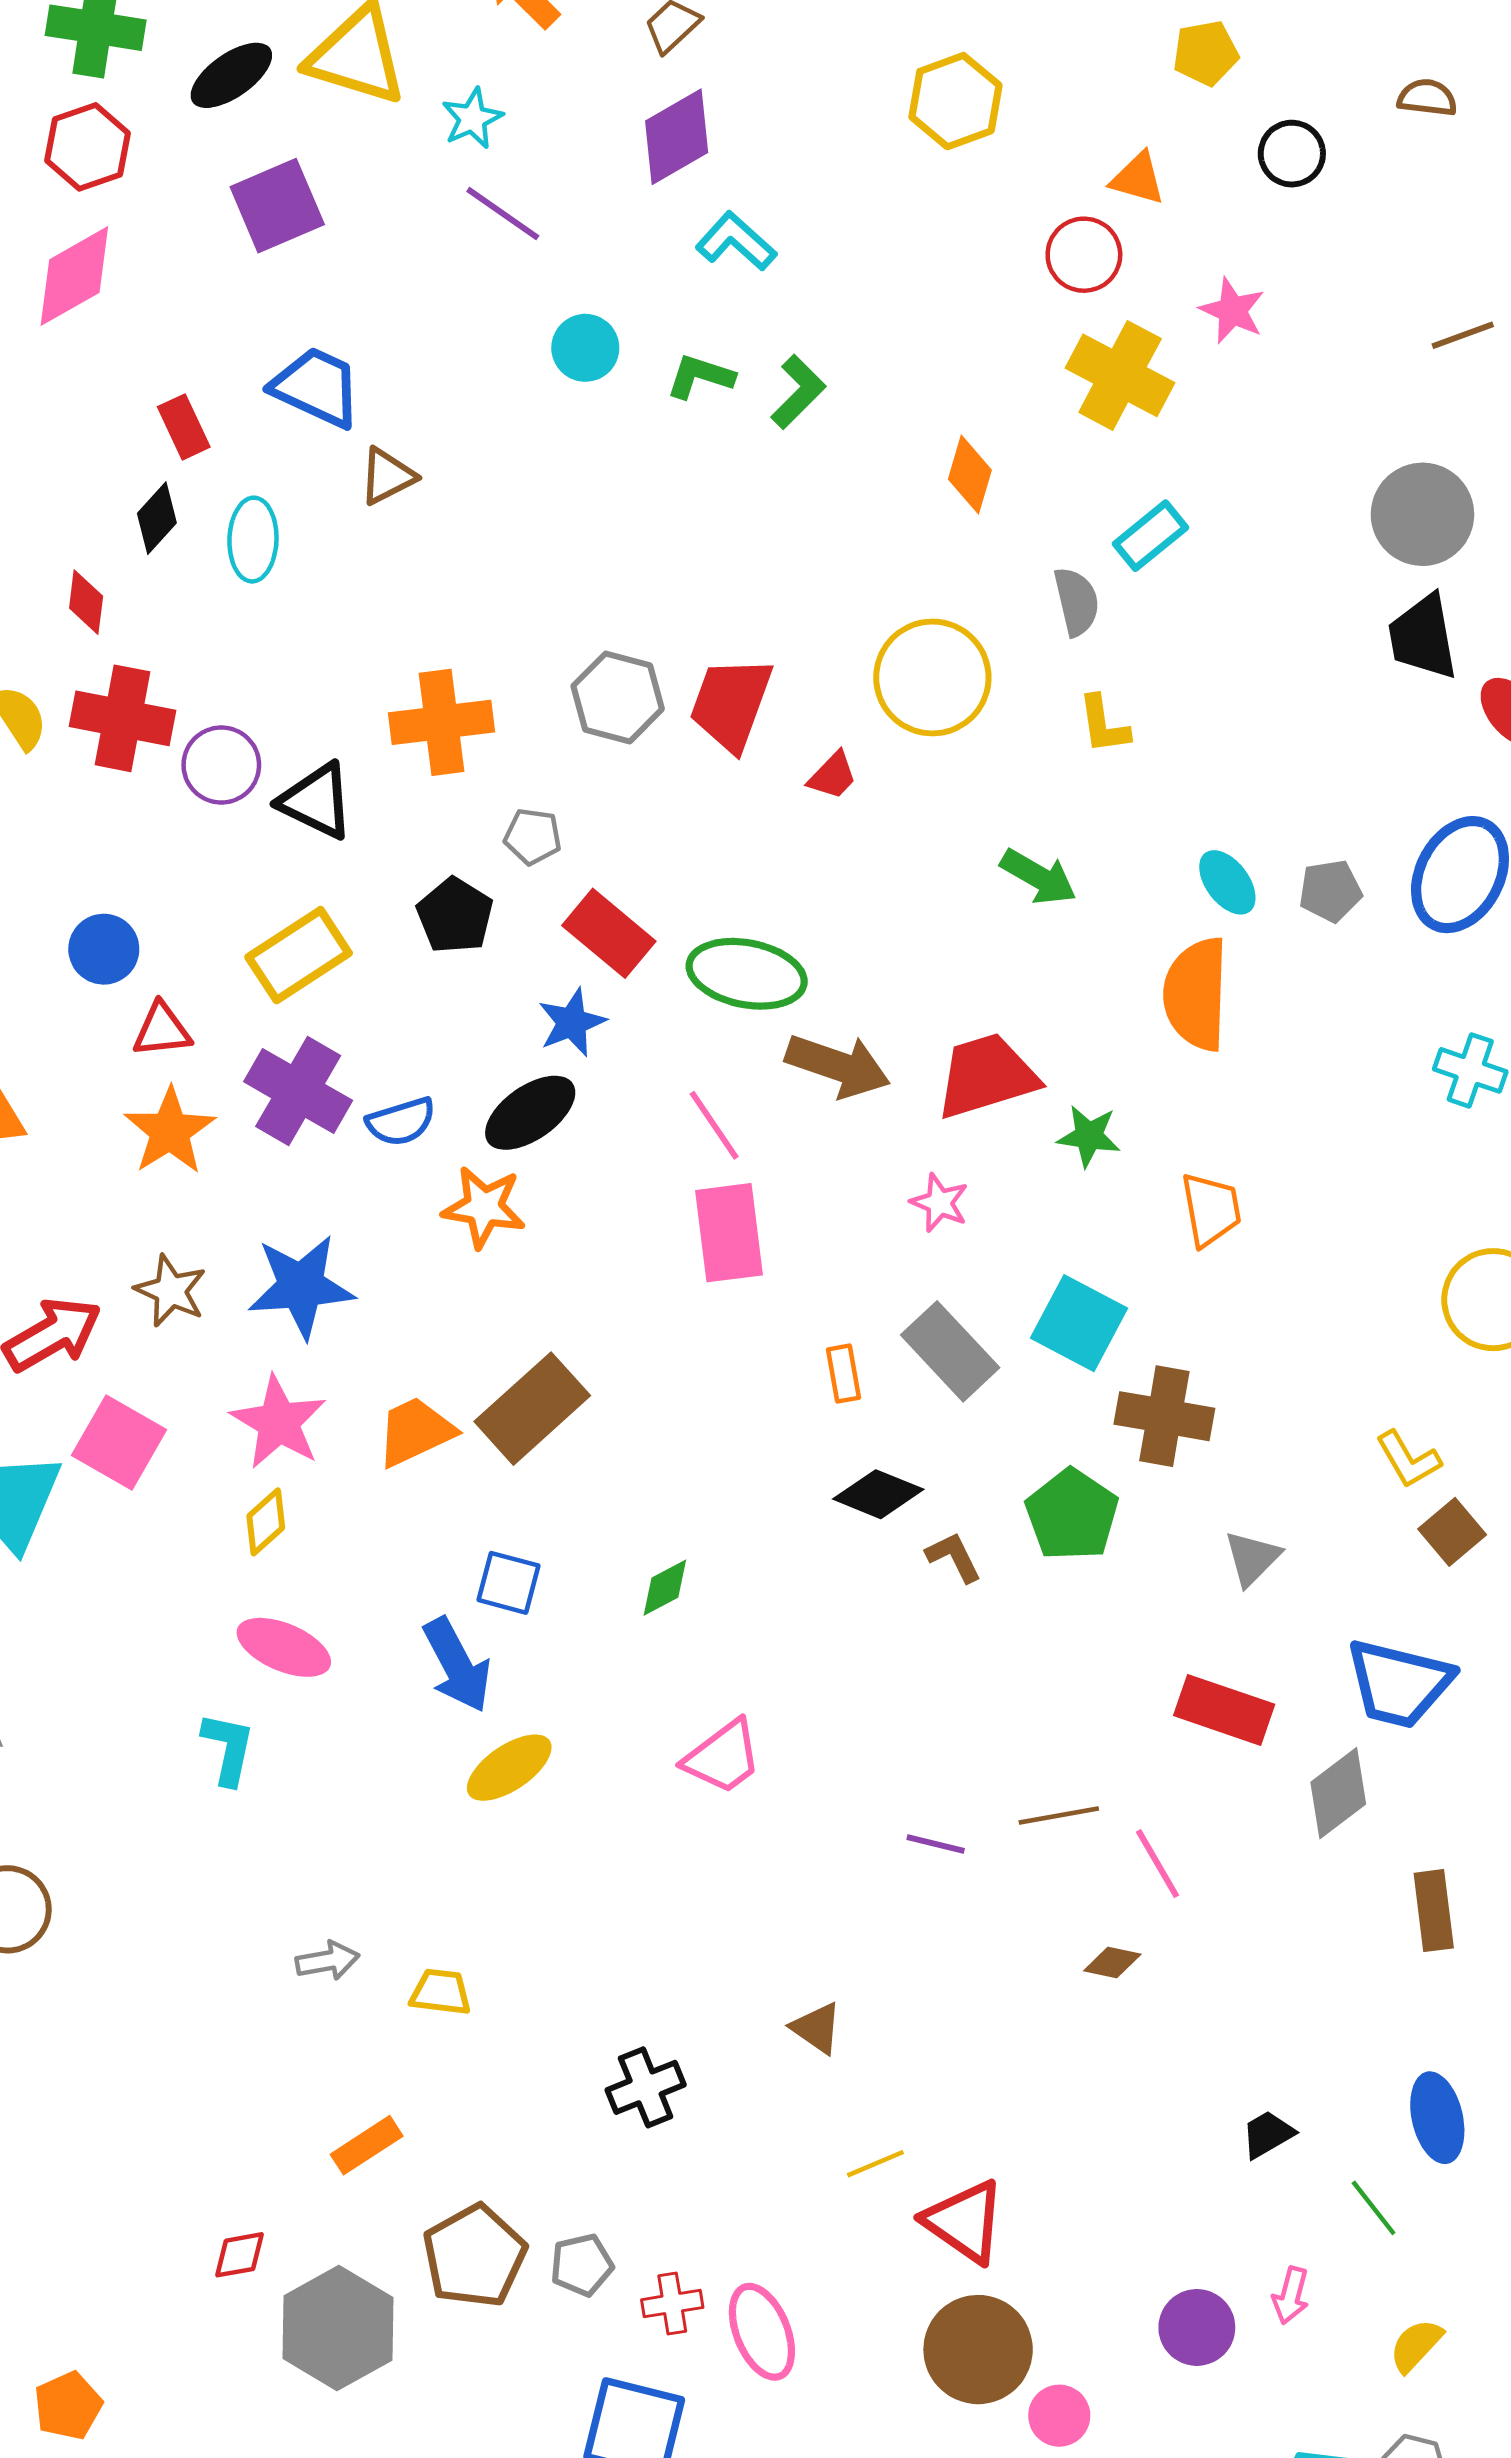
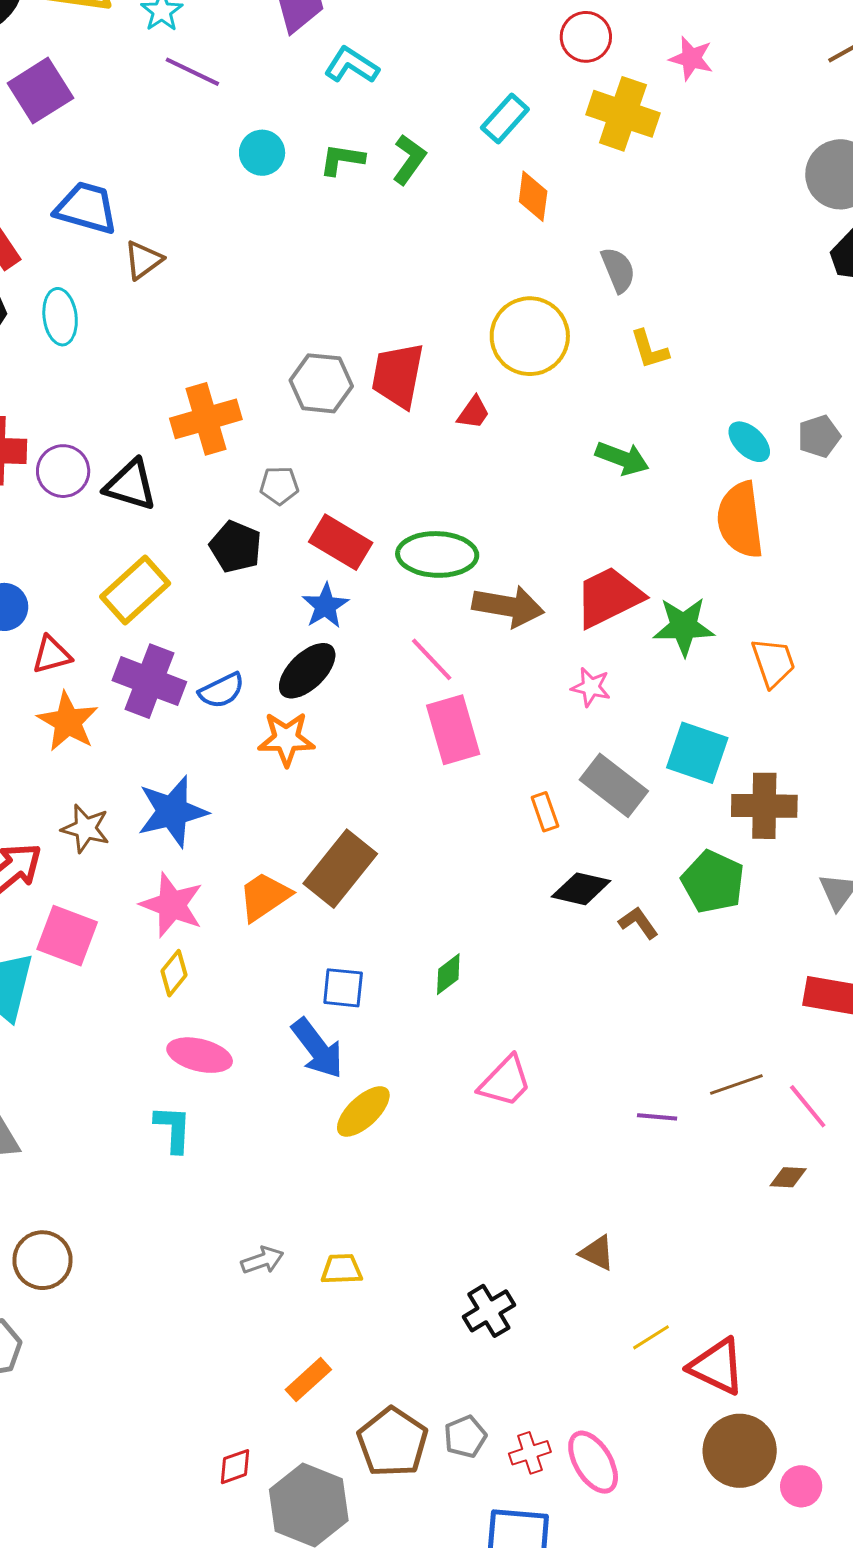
cyan rectangle: (1150, 536) -> (505, 119), moved
green star: (1089, 1136) -> (684, 626), size x1.4

